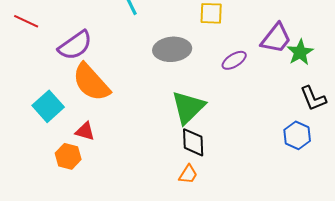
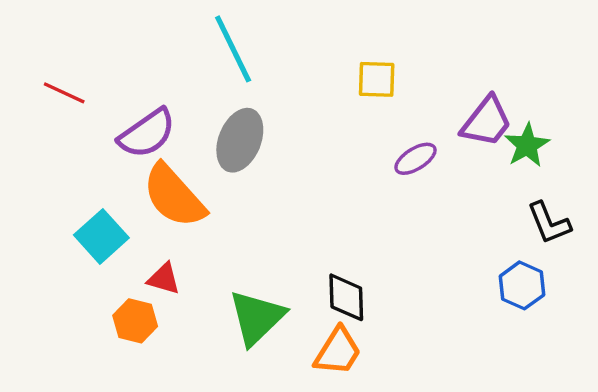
gray ellipse: (172, 49) -> (240, 140), moved, turned -63
green triangle: (188, 107) -> (257, 318), moved
orange trapezoid: (188, 174) -> (338, 351), size x1.5

